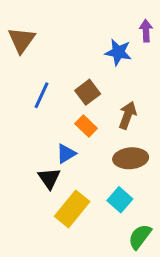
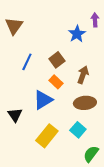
blue star: (118, 52) -> (77, 34), turned 30
blue triangle: (66, 154) -> (43, 100), size x1.5
black triangle: (49, 178) -> (15, 115), moved

